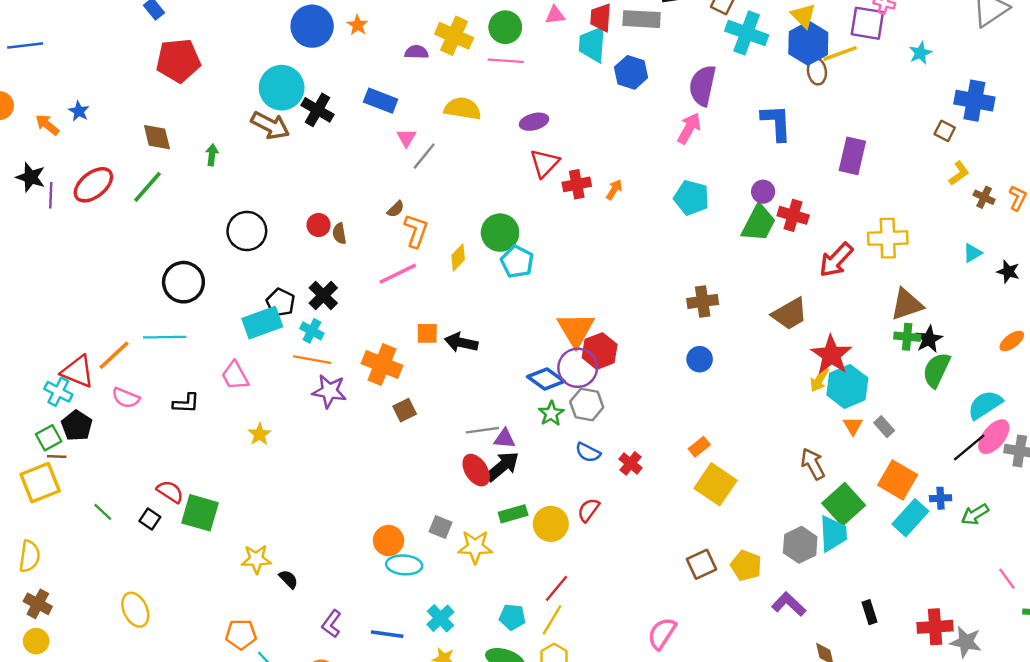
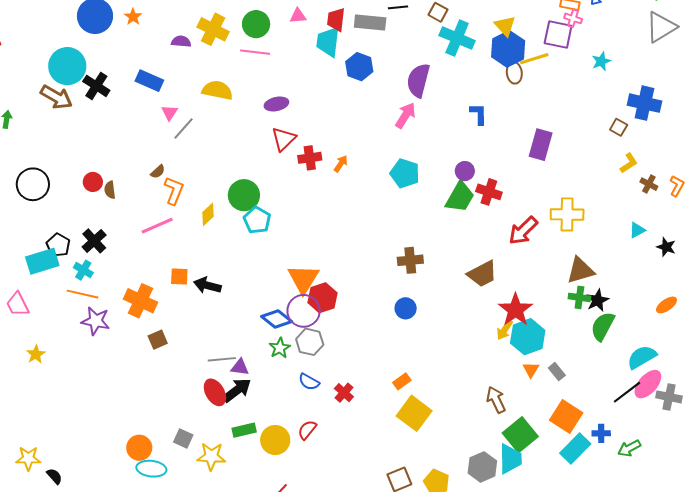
blue L-shape: (776, 123) -> (479, 114), size x0.7

